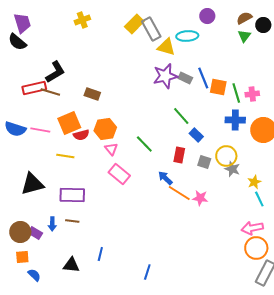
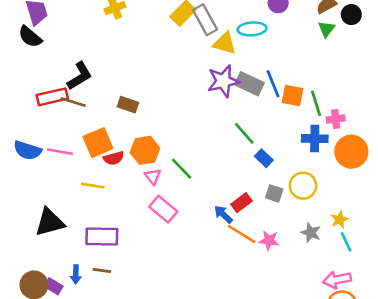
gray rectangle: (185, 78) -> (249, 84), size x1.5
pink cross: (252, 94) -> (336, 119), moved
green line: (144, 144) -> (182, 169), moved
red rectangle: (179, 155) -> (242, 203), moved, turned 42
gray star: (232, 169) -> (311, 233), moved

